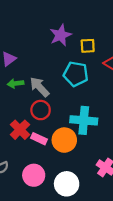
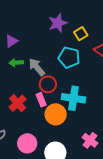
yellow square: (88, 46) -> (81, 34), turned -32
red circle: (41, 110) -> (48, 84), moved
pink rectangle: (39, 139) -> (41, 100), moved, turned 40

